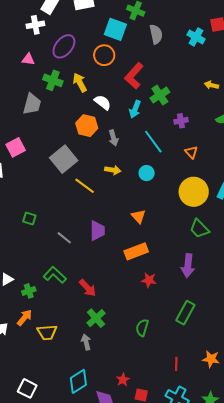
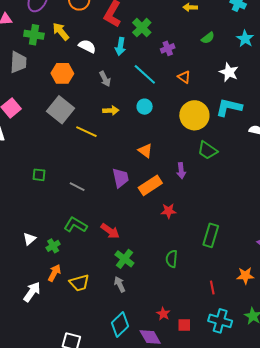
orange hexagon: (87, 126) -> (62, 73), moved
purple trapezoid: (97, 231) -> (121, 178), moved
purple arrow: (188, 266) -> (181, 171), moved, size x0.7

